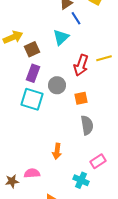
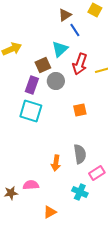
brown square: (32, 49) -> (43, 65), moved
red arrow: (81, 65) -> (80, 64), moved
gray circle: (57, 85) -> (56, 81), moved
gray semicircle: (87, 125) -> (80, 154), moved

